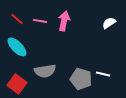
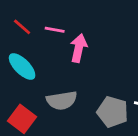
pink arrow: (64, 21) -> (79, 48), moved

